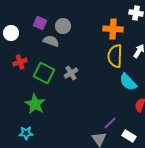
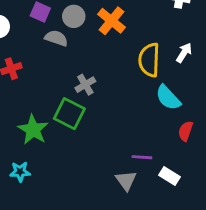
orange cross: (113, 29) -> (111, 21), moved, turned 36
green square: (44, 73) -> (69, 114), moved
purple line: (110, 123) -> (142, 157), turned 48

